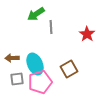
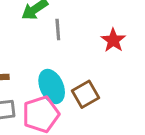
cyan ellipse: (35, 64) -> (52, 86), moved

